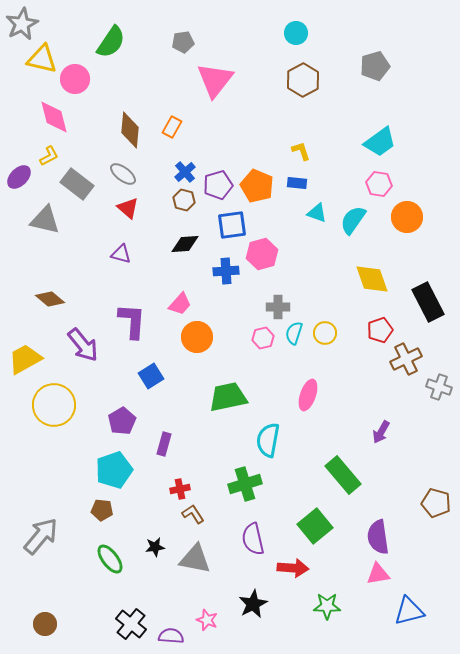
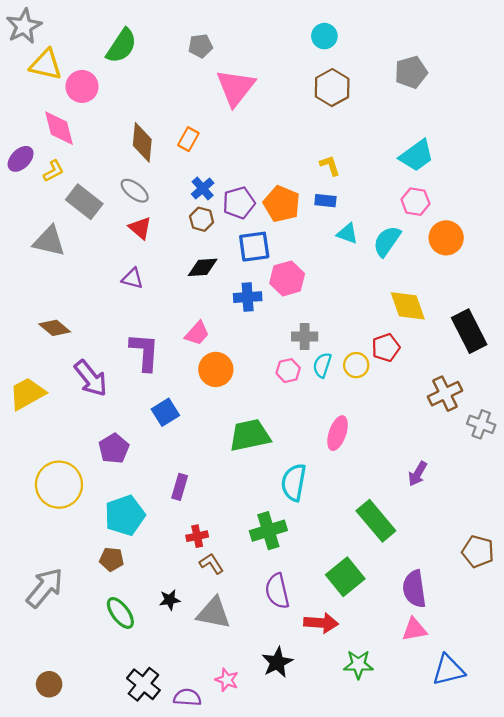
purple ellipse: (19, 177) -> (21, 159), moved
red pentagon: (380, 330) -> (386, 348), moved
yellow circle: (54, 405) -> (59, 485), moved
purple pentagon: (122, 421) -> (114, 448), moved

